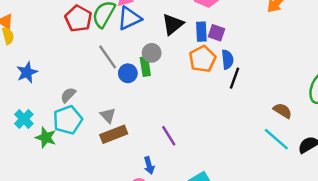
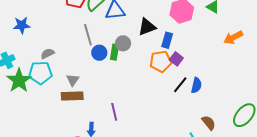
purple square: (217, 33) -> (176, 59), moved
blue semicircle: (227, 59) -> (196, 85), moved
green star: (46, 138) -> (19, 80), size x1.4

